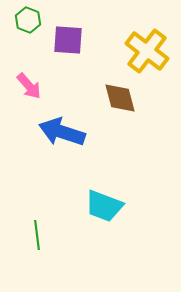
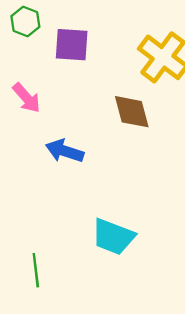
blue arrow: (62, 132) -> (65, 151), size x0.7

